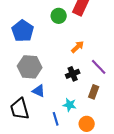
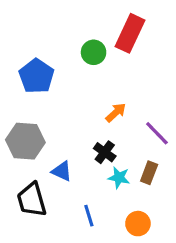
orange arrow: (78, 47) -> (116, 113), moved
gray hexagon: (30, 67) -> (25, 141), moved
black cross: (73, 74) -> (105, 152), moved, turned -32
cyan star: (70, 105) -> (119, 178), moved

